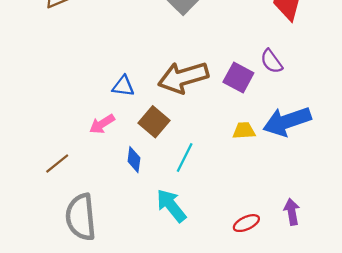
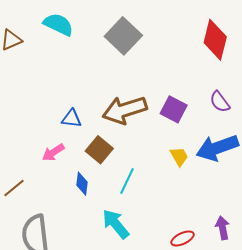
purple semicircle: (271, 61) -> (220, 102), moved
yellow trapezoid: (244, 131) -> (179, 156), turned 65

